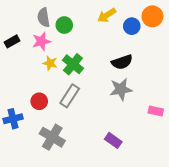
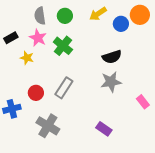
green circle: (64, 25) -> (65, 16), moved
pink star: (41, 41) -> (38, 38), turned -30
yellow star: (50, 63) -> (27, 58), moved
green cross: (73, 64) -> (63, 46), moved
pink rectangle: (156, 111) -> (143, 102), turned 40

